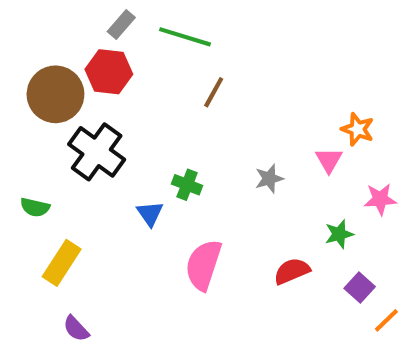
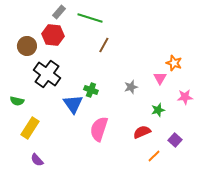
brown circle: (55, 94) -> (27, 46), size x0.7
blue triangle: (150, 214) -> (73, 104), size x1.5
green star: (339, 234) -> (158, 110), moved
orange line: (386, 320) -> (154, 156), moved

